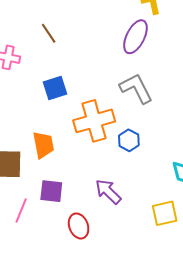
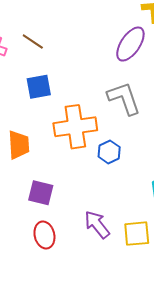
brown line: (49, 33) -> (33, 41), moved, turned -30
purple square: (51, 191) -> (41, 193), moved
purple arrow: (108, 192) -> (97, 225), moved

